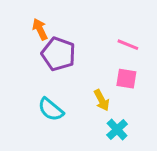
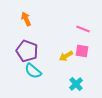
purple pentagon: (58, 54) -> (27, 51), moved
yellow arrow: (102, 100) -> (66, 56), moved, turned 88

